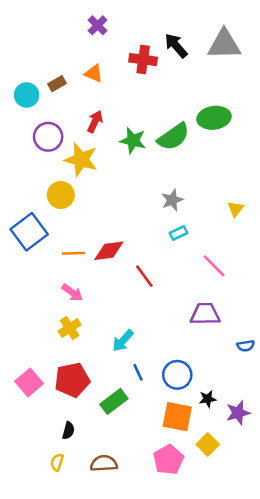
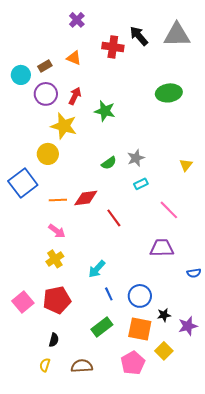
purple circle: (48, 137) -> (46, 94), moved
green semicircle: (173, 137) -> (109, 163), moved, size x0.6
green rectangle: (114, 401) -> (102, 327), moved

